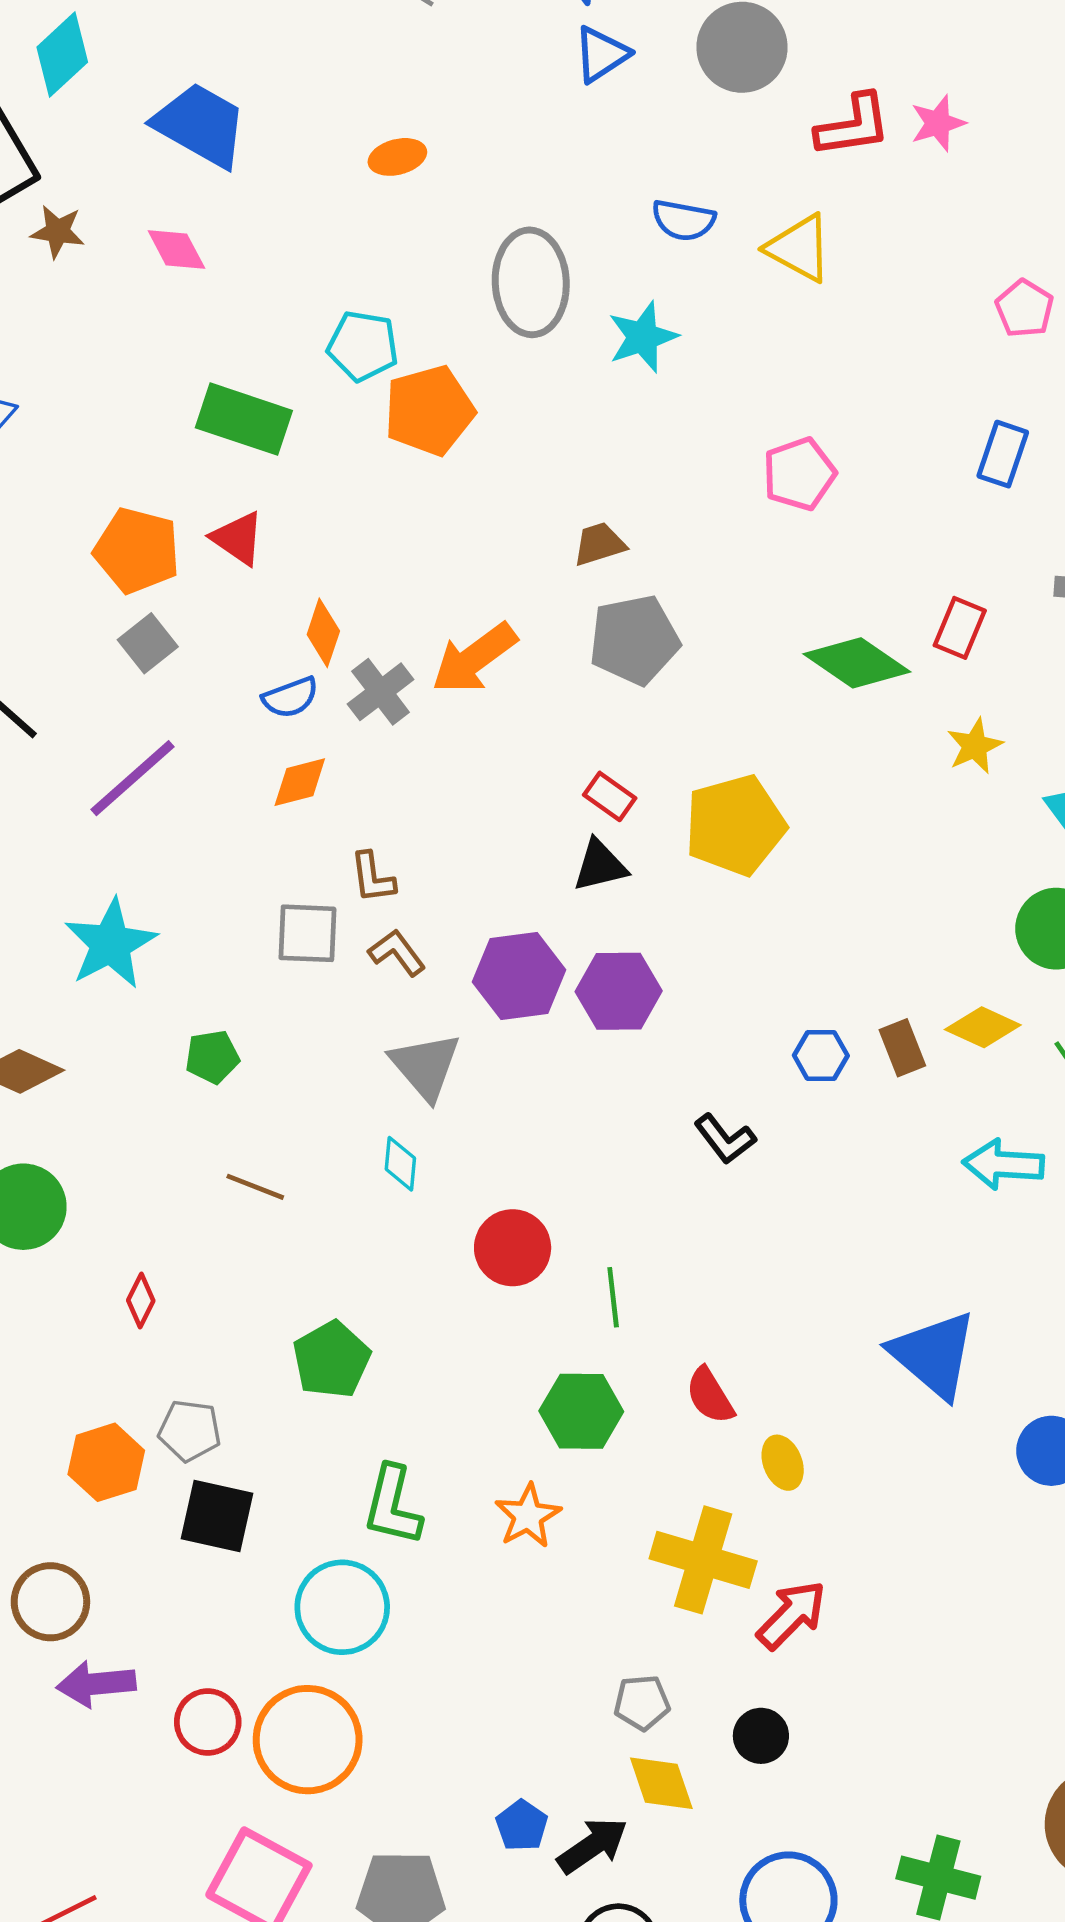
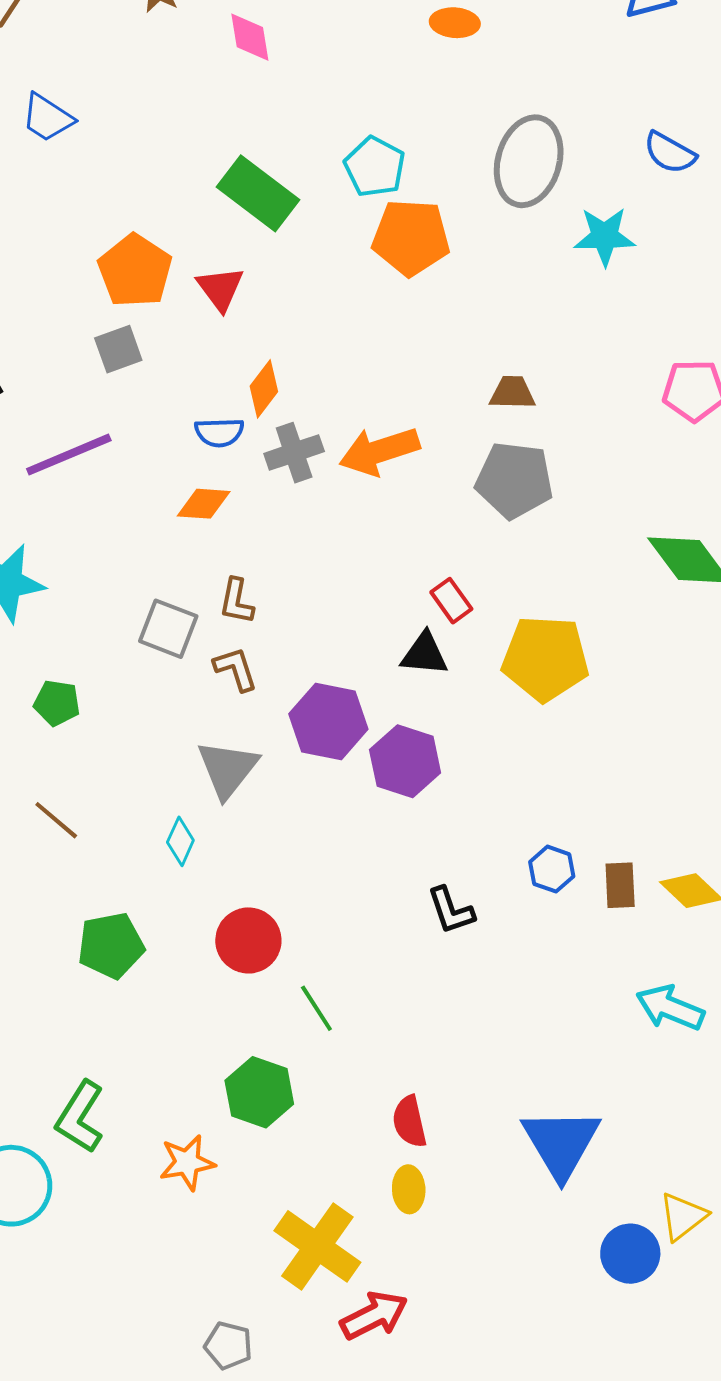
green line: (613, 1297) -> (316, 1008), turned -45
green pentagon: (331, 1360) -> (111, 946), moved
red semicircle: (710, 1396) -> (410, 1122), moved

